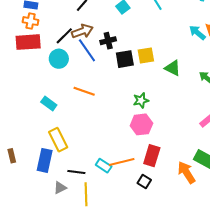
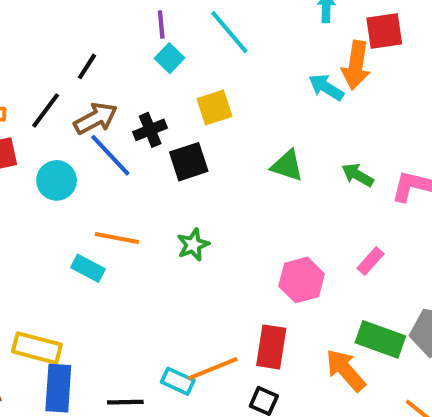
black line: (64, 36) -> (46, 110), moved
yellow square: (146, 56) -> (215, 107), moved
green star: (141, 100) -> (193, 245), moved
cyan rectangle: (49, 103) -> (88, 268), moved
pink hexagon: (141, 124) -> (302, 280), moved
yellow rectangle: (58, 140) -> (37, 348), moved, turned -40

